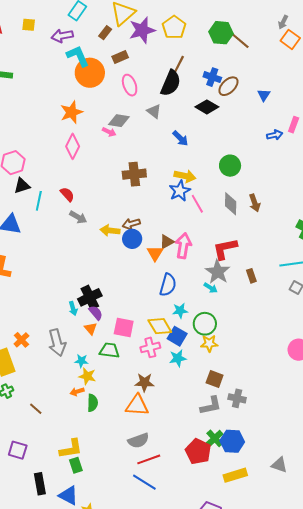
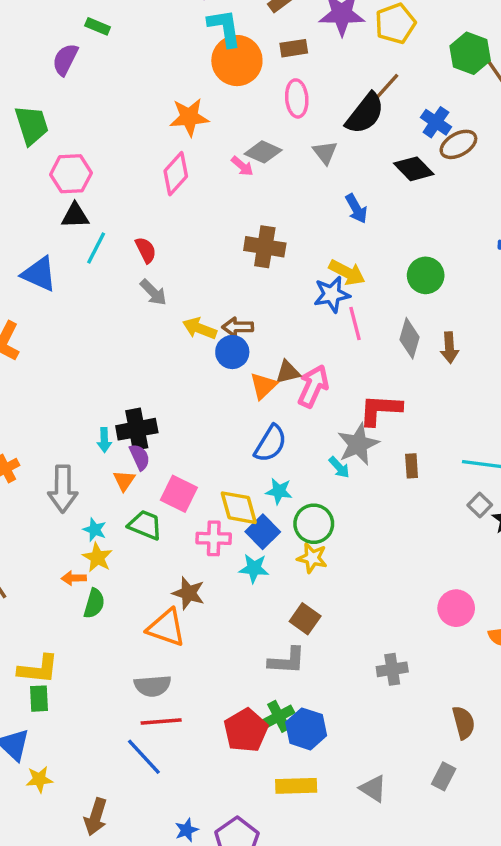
gray cross: (237, 398) -> (392, 669), moved, turned -36

